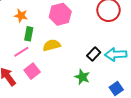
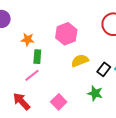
yellow semicircle: (52, 45) -> (80, 61), moved
pink square: (32, 71) -> (59, 102), moved

